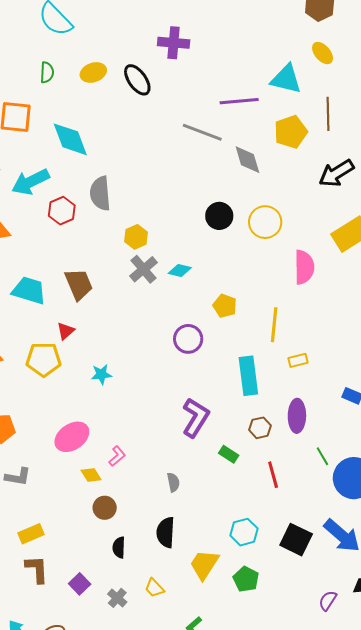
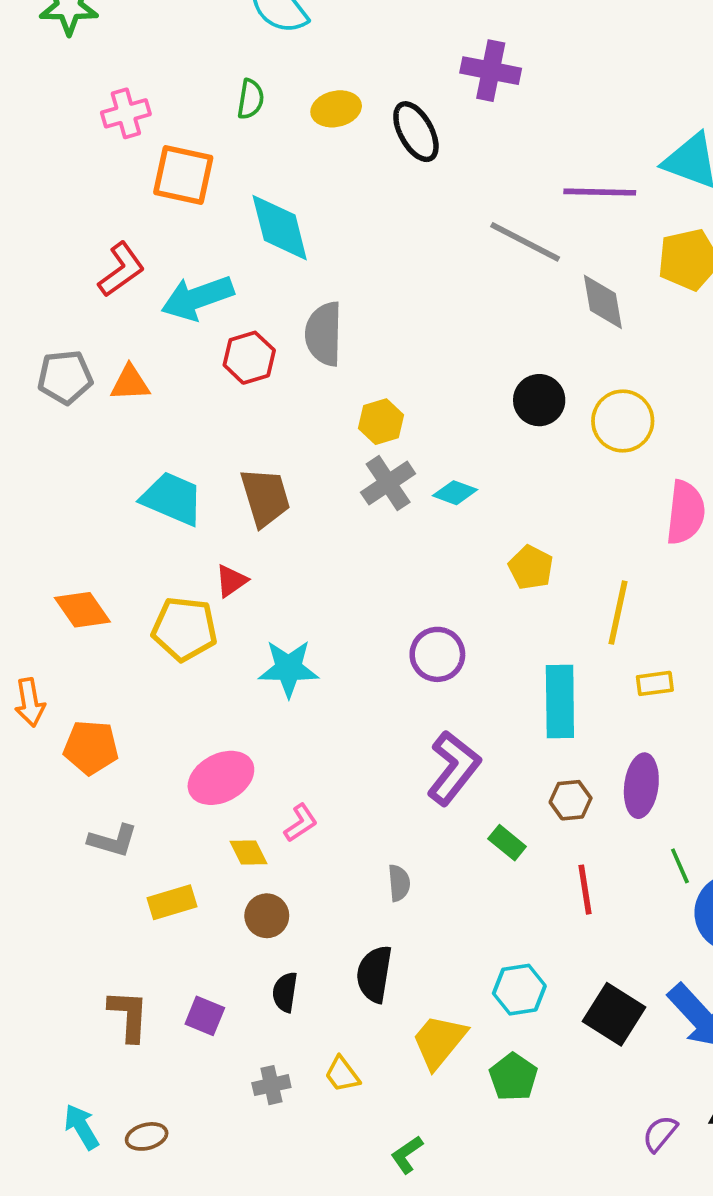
purple circle: (188, 339) -> (437, 654), moved
cyan star: (101, 374) -> (289, 668), size x1.5
yellow rectangle: (31, 534) -> (172, 902), moved
purple square: (80, 584) -> (205, 1016), moved, turned -30
gray cross: (117, 598) -> (271, 1085), turned 30

